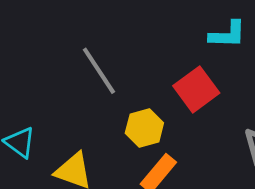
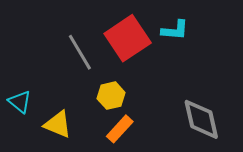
red square: (196, 89) -> (128, 38), moved, size x1.4

